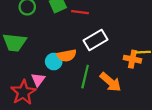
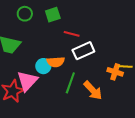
red line: (80, 12) -> (72, 34), moved
pink triangle: (38, 80) -> (27, 81), size x1.6

